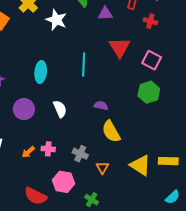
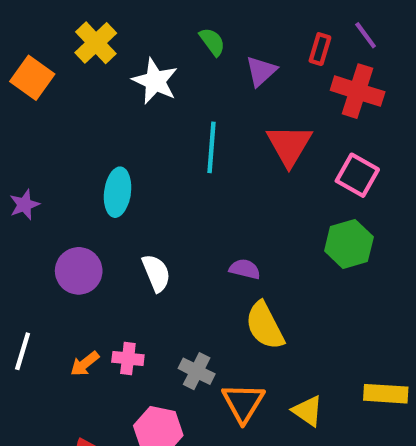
purple triangle: (105, 14) -> (261, 71), turned -42
red cross: (150, 21) -> (358, 91), size x1.6
cyan line: (84, 65) -> (211, 147), moved
yellow triangle: (140, 165) -> (308, 411), moved, size x0.7
orange triangle: (102, 168) -> (243, 403), size x1.5

